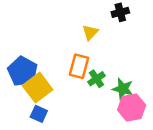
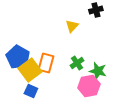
orange rectangle: (79, 66) -> (46, 63), moved
pink hexagon: (132, 108) -> (89, 86), moved

